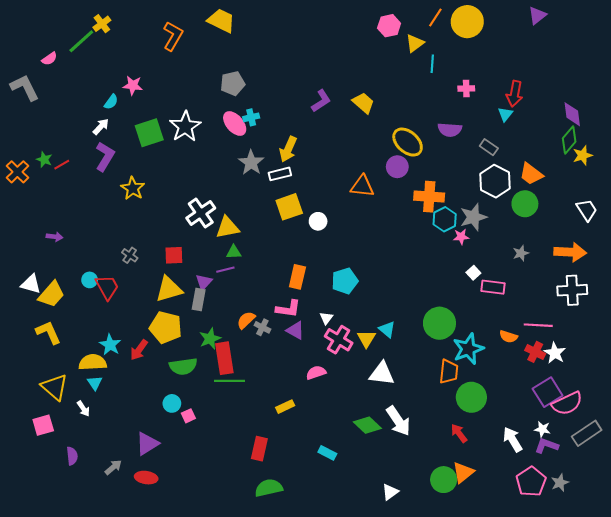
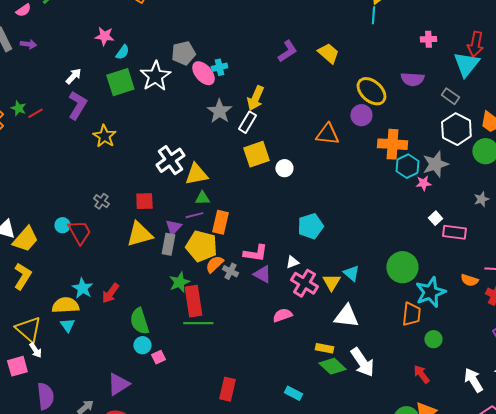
cyan line: (432, 64) -> (373, 15), moved
gray pentagon: (233, 83) -> (183, 53), moved
cyan semicircle: (111, 102) -> (122, 52), moved
cyan triangle: (505, 114) -> (466, 64), size x1.8
white rectangle: (280, 174) -> (247, 122), turned -45
purple arrow: (55, 237) -> (28, 44), moved
orange rectangle: (297, 277) -> (220, 222), moved
white triangle: (326, 318) -> (292, 262), turned 32
yellow pentagon: (166, 327) -> (201, 246), moved
yellow L-shape: (48, 332) -> (22, 276), turned 56
green semicircle: (183, 366) -> (139, 321), moved, turned 80
green circle: (471, 397) -> (433, 339), size x0.6
yellow rectangle: (285, 407) -> (324, 348), moved, turned 36
white arrow: (83, 409) -> (35, 350), moved
purple semicircle: (72, 456) -> (45, 396), size x1.5

